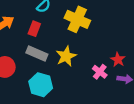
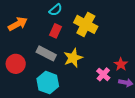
red rectangle: (34, 29) -> (55, 31), moved

